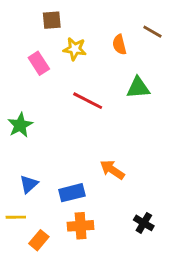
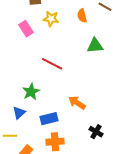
red line: (88, 101) -> (52, 64), moved
green star: (20, 125) -> (31, 92), moved
black cross: (144, 223) -> (96, 132), moved

